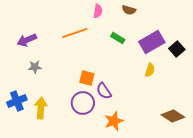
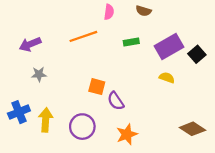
green rectangle: (118, 38) -> (131, 42), turned -40
yellow semicircle: (150, 70) -> (167, 78), turned -88
purple circle: (83, 103) -> (82, 127), moved

